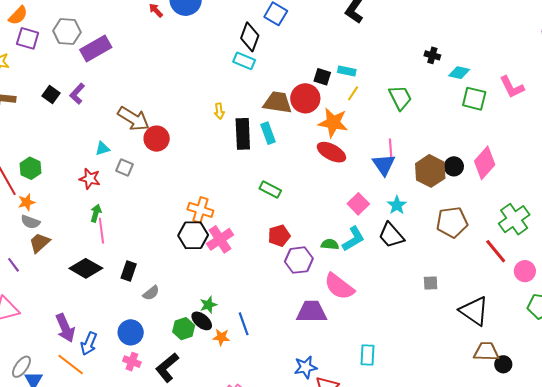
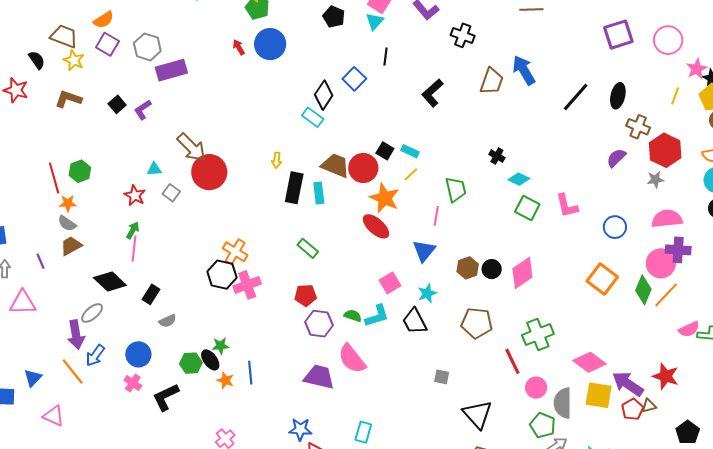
red circle: (157, 139) -> (209, 172), size x1.4
pink line: (391, 148) -> (436, 216), moved
brown hexagon: (430, 171) -> (468, 268), size x0.7
gray ellipse: (21, 367) -> (92, 313), moved

